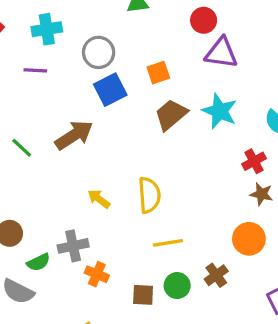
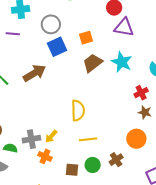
yellow arrow: (99, 199) -> (51, 136), moved, turned -88
green semicircle: (38, 262) -> (10, 148), turned -144

